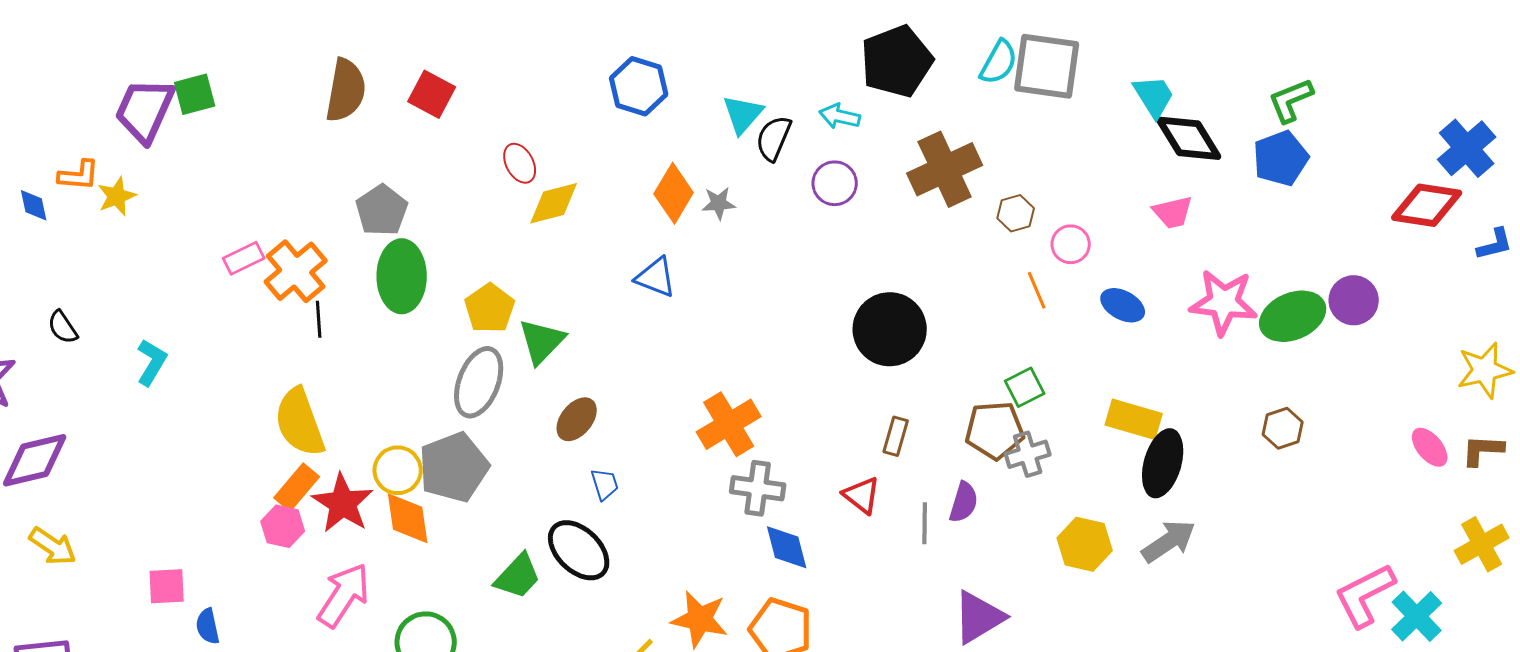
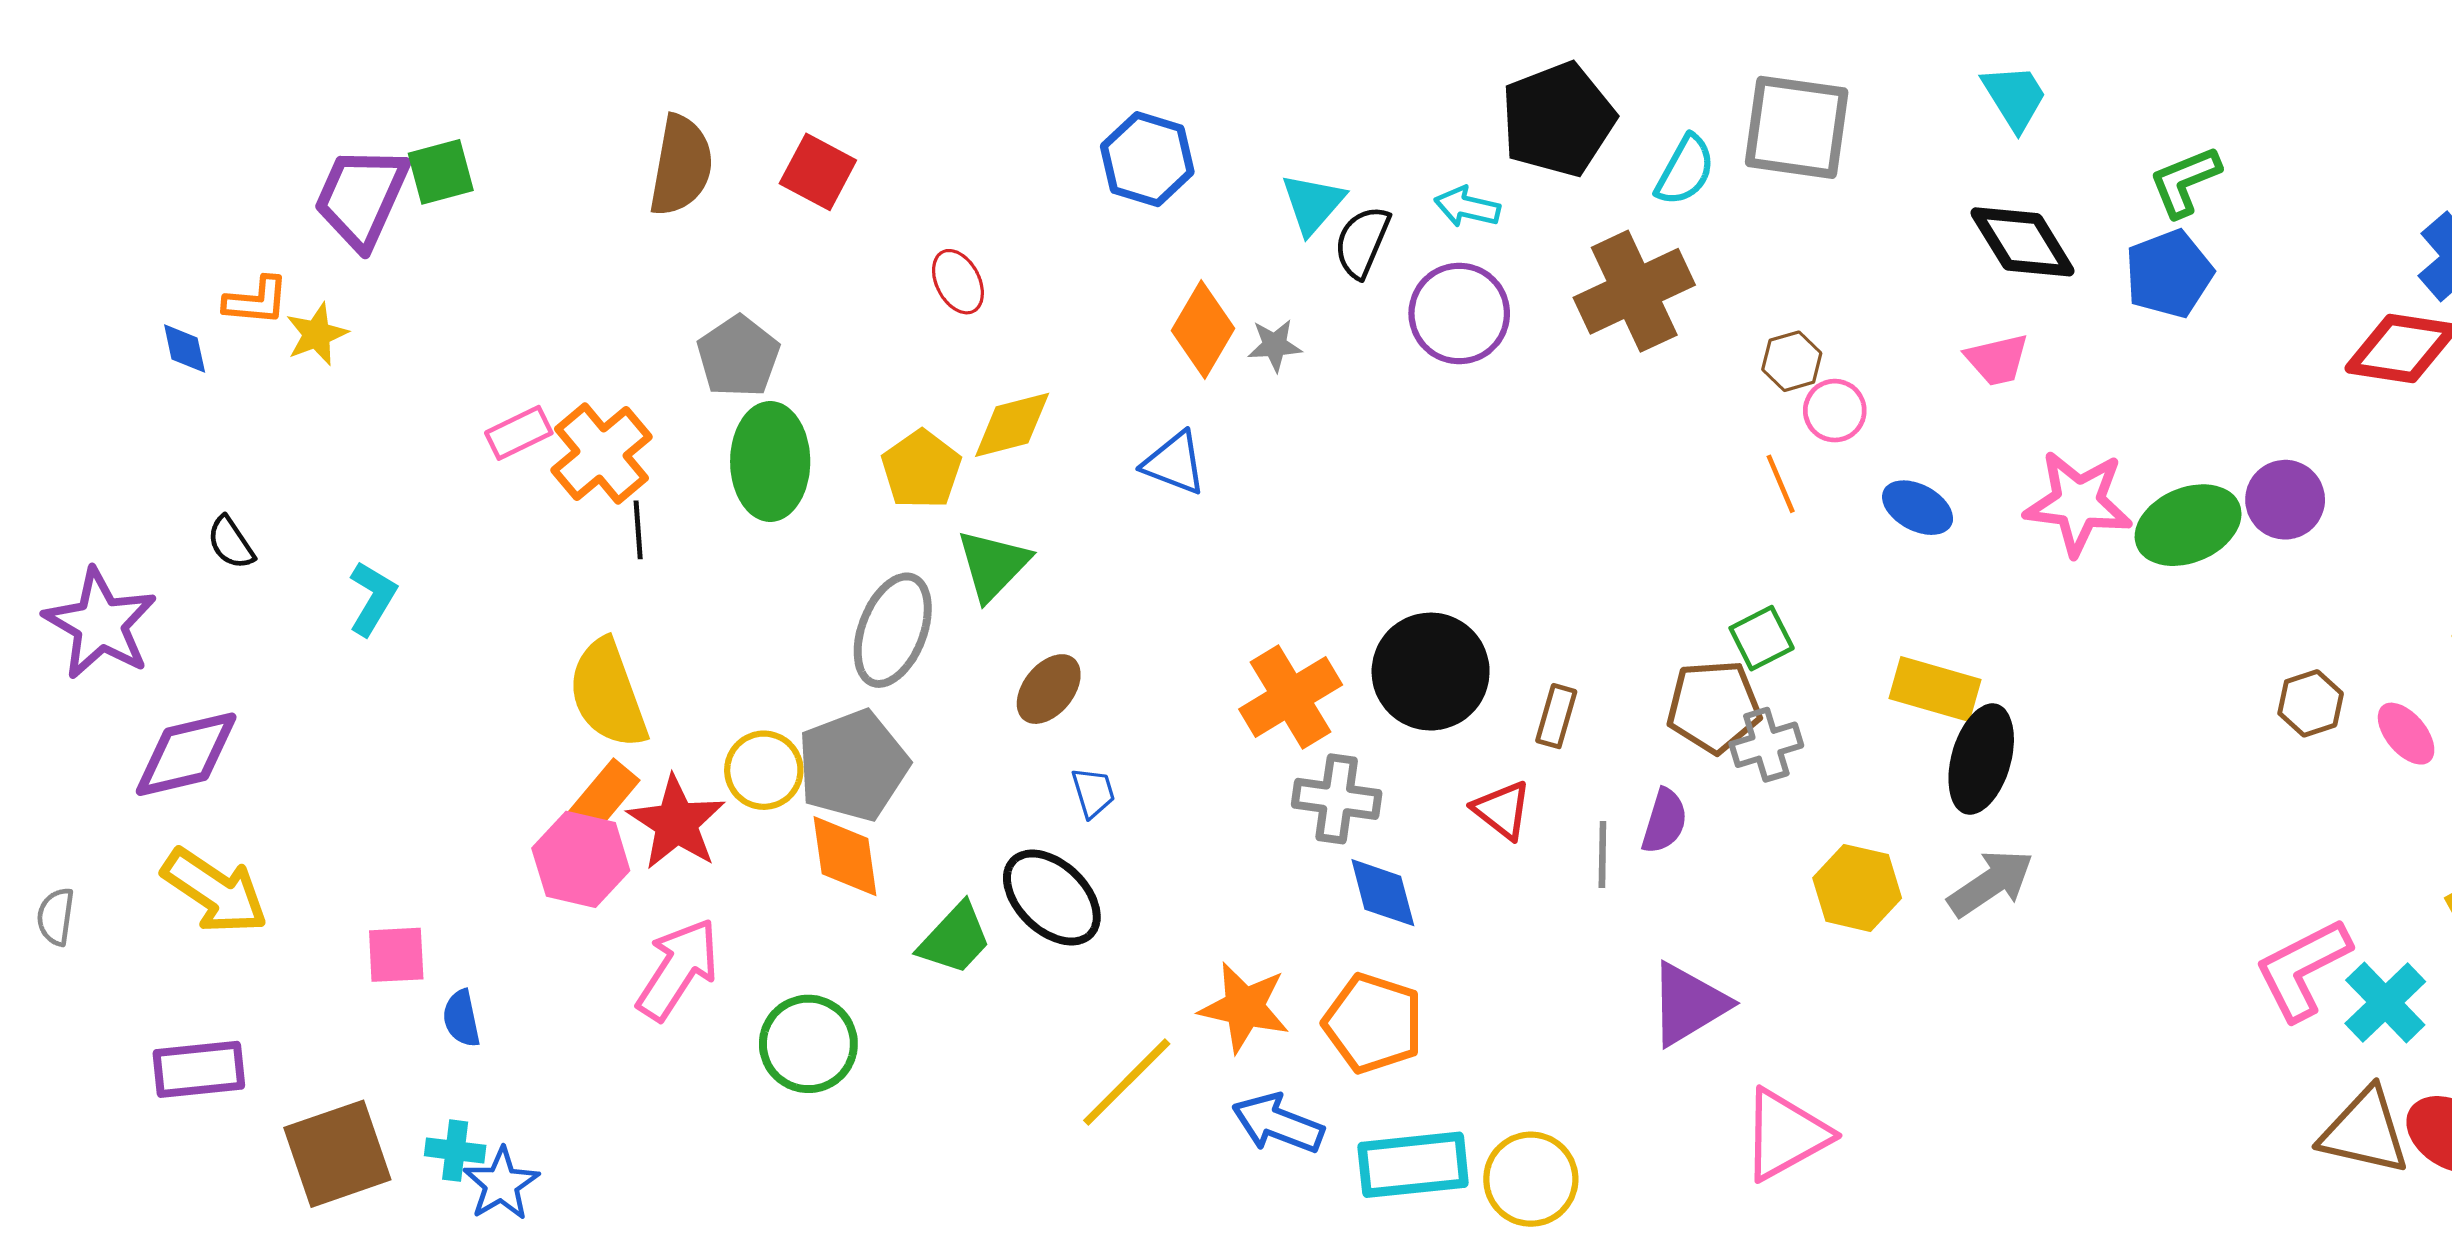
cyan semicircle: (999, 62) -> (1685, 170), moved
cyan trapezoid: (1154, 96) -> (2015, 97), moved
purple circle: (835, 183) -> (1459, 313), size x1.4
yellow diamond: (554, 203) -> (1012, 425), moved
brown hexagon: (1016, 213) -> (1792, 361), moved
yellow pentagon: (490, 308) -> (921, 469), moved
black circle: (890, 329) -> (1431, 672), moved
brown hexagon: (1283, 428) -> (2311, 703), moved
orange diamond: (408, 518) -> (845, 856), moved
pink hexagon: (283, 526) -> (581, 859), size x1.4
yellow arrow: (53, 546) -> (215, 891), size x1.4

